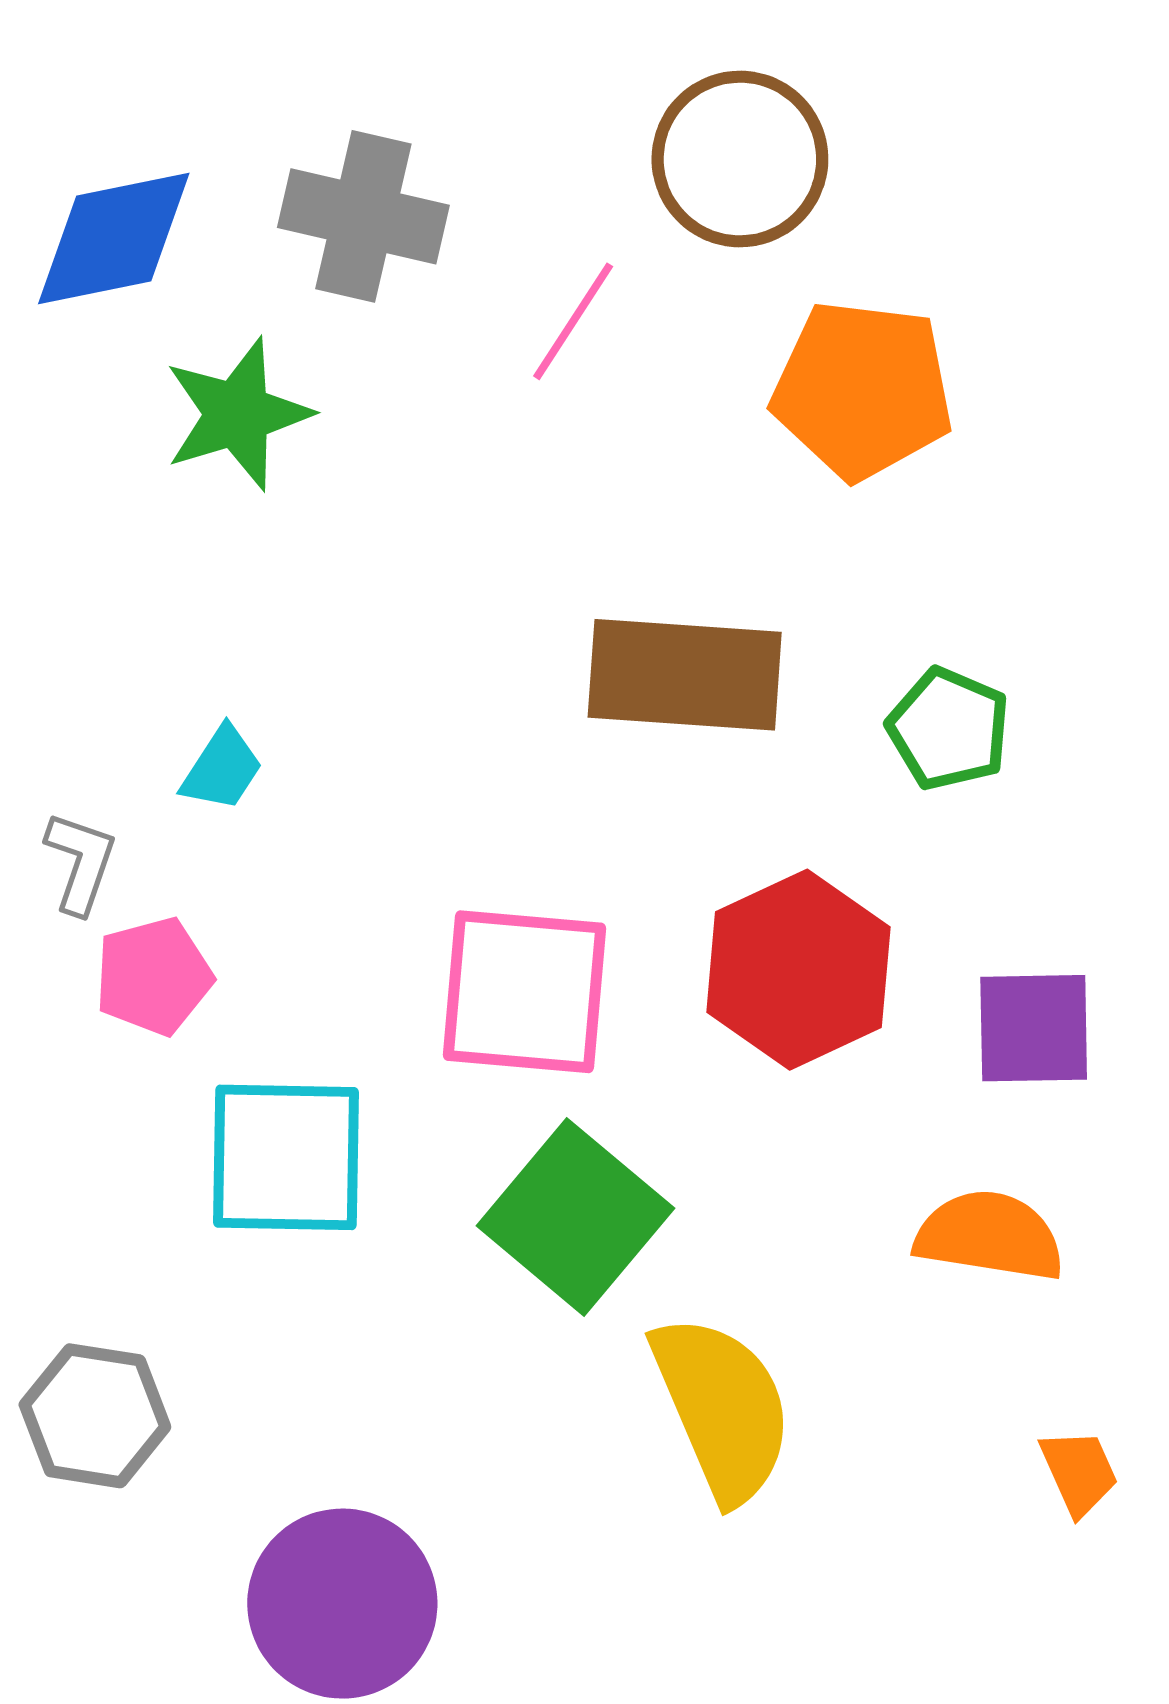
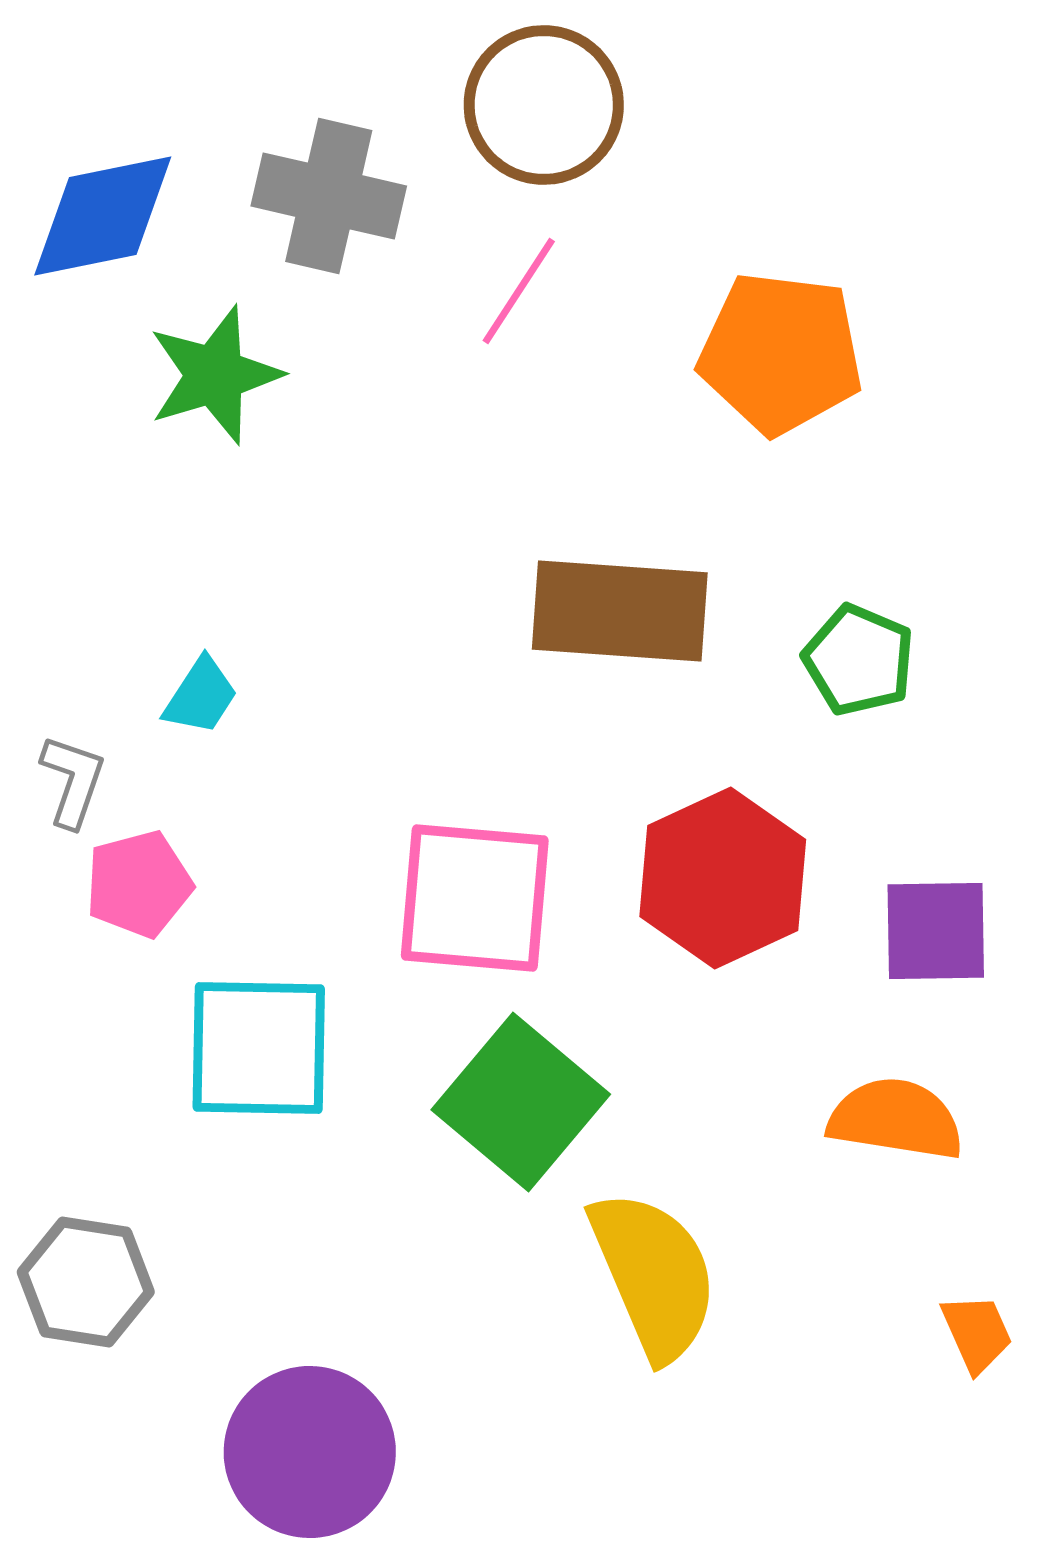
brown circle: (740, 159) -> (544, 105), moved

